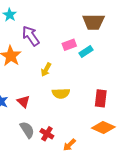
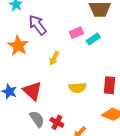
yellow semicircle: (61, 93) -> (77, 88), moved
red triangle: (23, 102) -> (32, 91), size x1.5

